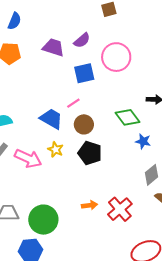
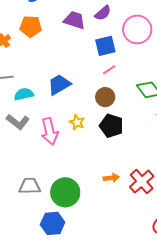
pink line: (73, 103) -> (109, 70), moved
blue trapezoid: (51, 119) -> (59, 85), moved, turned -60
pink arrow: (28, 158) -> (50, 131), turned 52

